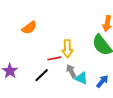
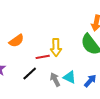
orange semicircle: (29, 28) -> (16, 41), moved
gray arrow: (71, 71) -> (55, 80), moved

